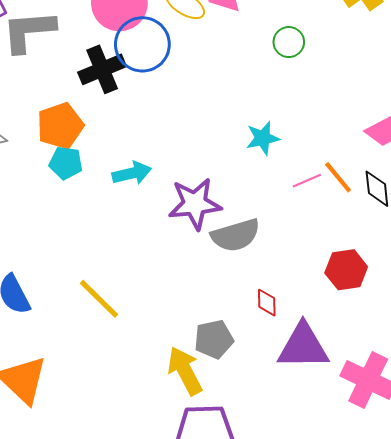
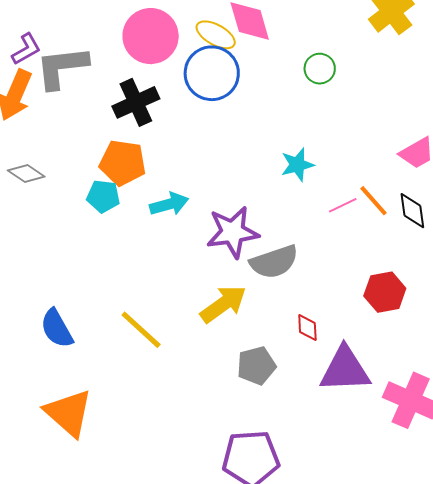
blue circle: (142, 44) -> (212, 73), moved
orange pentagon: (60, 126) -> (123, 163), moved, turned 30
yellow arrow: (185, 371) -> (223, 304), moved, turned 84

